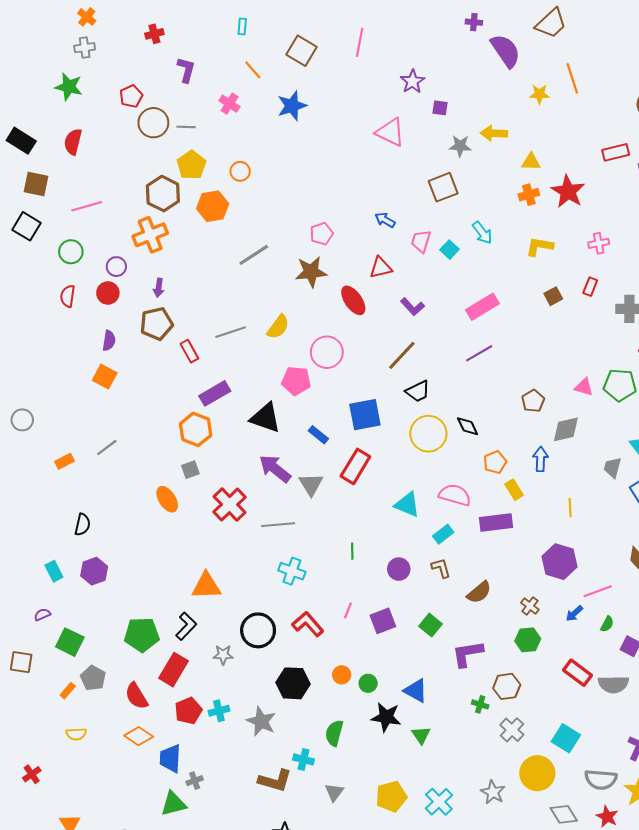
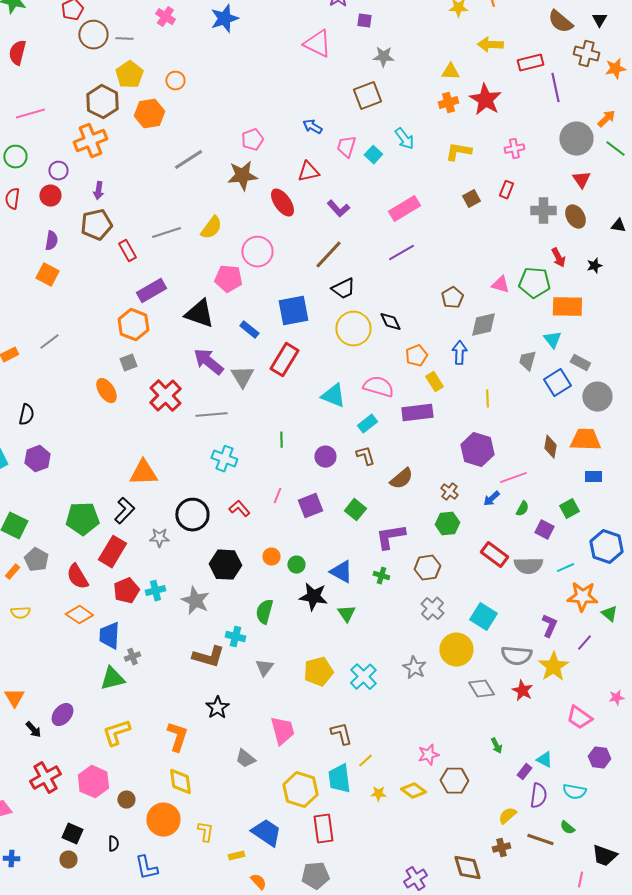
yellow arrow: (494, 133) -> (490, 45), moved
red L-shape: (308, 624) -> (239, 509), size x0.7
green cross: (480, 704) -> (381, 576), moved

